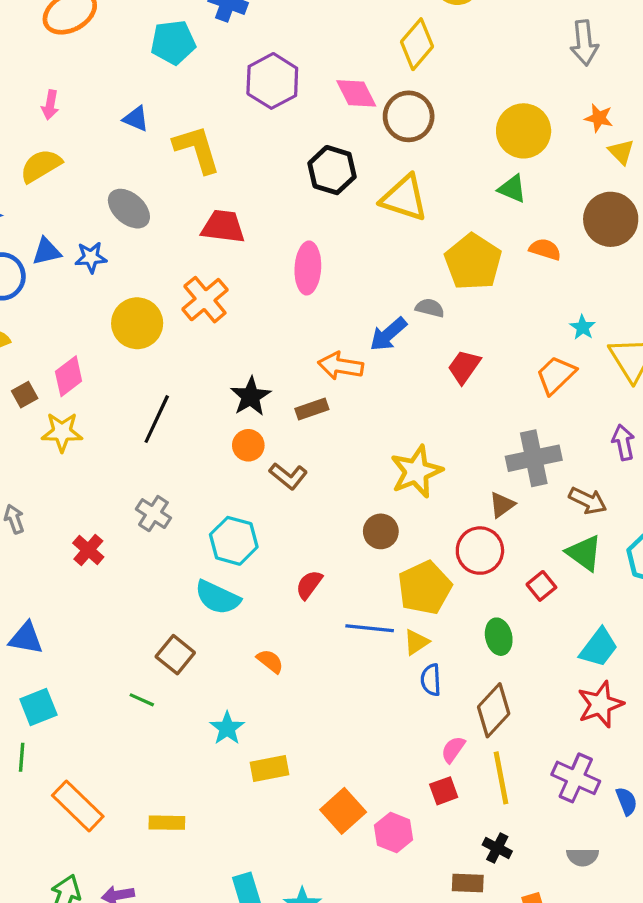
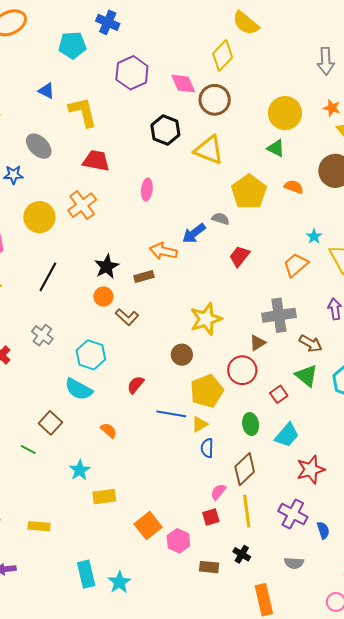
pink ellipse: (308, 268) -> (147, 189), size x0.7
cyan trapezoid: (599, 648) -> (287, 435), moved
brown rectangle: (468, 883) -> (209, 567), moved

